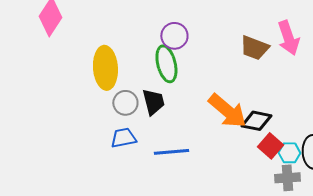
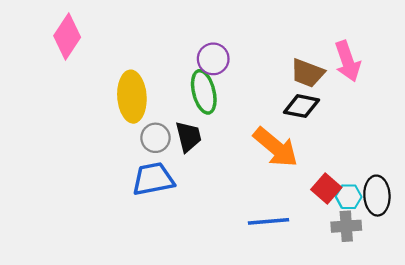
black diamond: (256, 121) -> (302, 106), moved
blue trapezoid: (123, 138) -> (153, 179), size x1.4
blue line: (171, 152) -> (269, 221), moved

